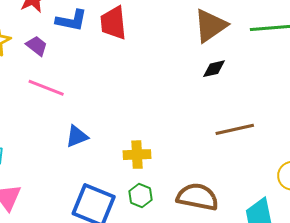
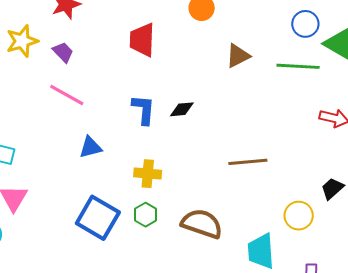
blue L-shape: (71, 20) -> (144, 110), moved, turned -104
brown triangle: (210, 26) -> (238, 56), size x0.7
black diamond: (214, 69) -> (182, 109), moved

